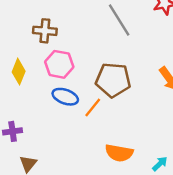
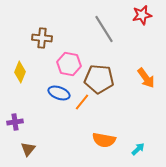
pink hexagon: (59, 64) -> (69, 64), moved

